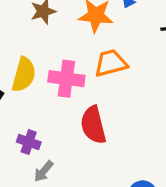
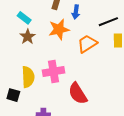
orange trapezoid: (111, 63) -> (87, 44), moved

